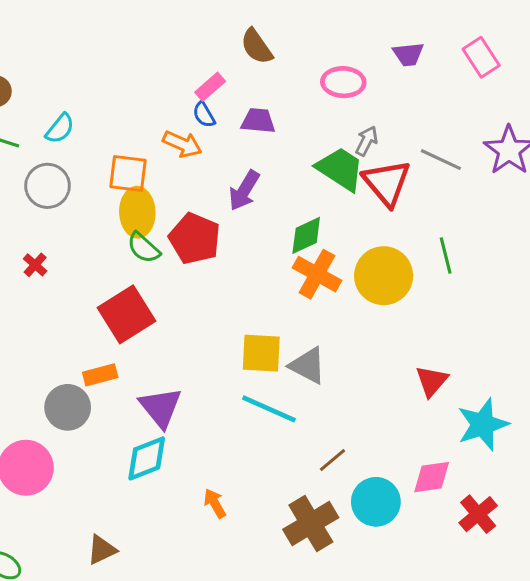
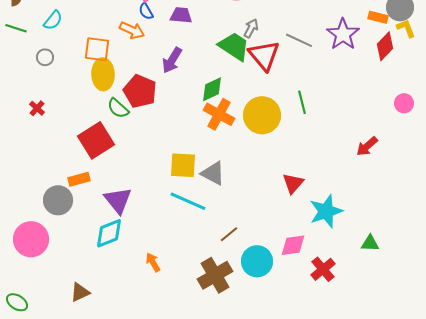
gray circle: (48, 186) -> (45, 57), size x0.6
green semicircle: (144, 248) -> (118, 108), moved

